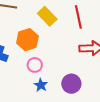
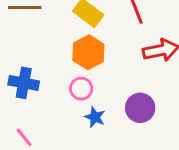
orange hexagon: (27, 40) -> (88, 52), moved

